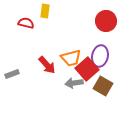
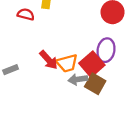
orange trapezoid: (71, 58) -> (67, 63), moved
brown square: (103, 86) -> (95, 84), moved

